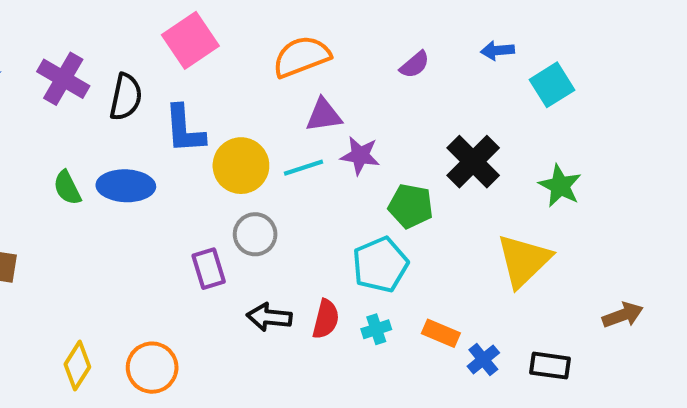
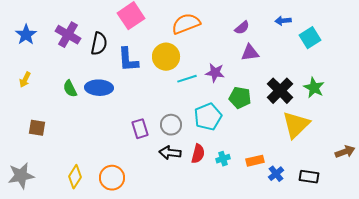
purple triangle: (324, 115) -> (250, 53), moved
black cross: (473, 162) -> (280, 91), moved
yellow circle: (241, 166) -> (166, 57), moved
gray circle: (255, 234) -> (171, 125), moved
cyan pentagon: (380, 265) -> (208, 117), moved
orange rectangle: (441, 333) -> (255, 161), turned -36

